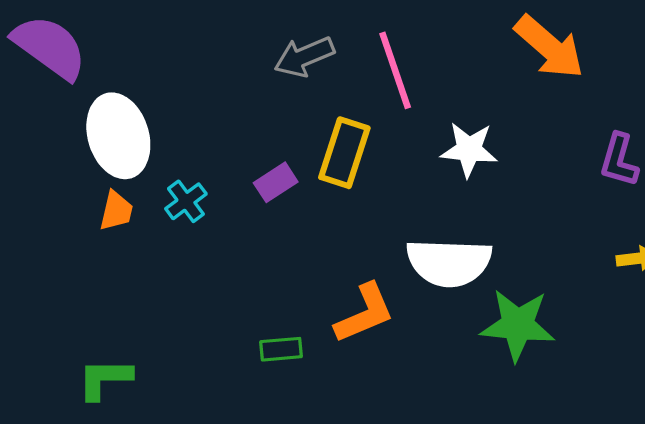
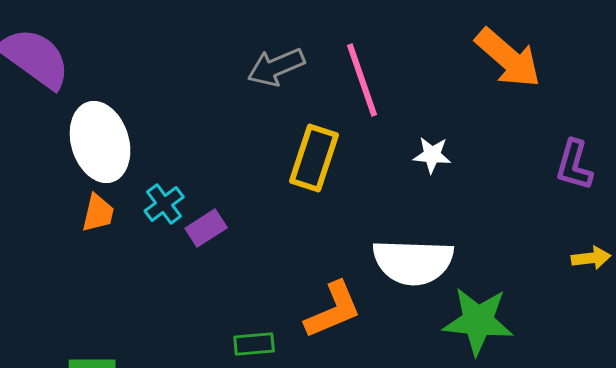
white star: (469, 150) -> (432, 155), size x0.7
purple rectangle: (276, 182) -> (206, 228), moved

